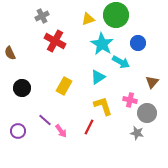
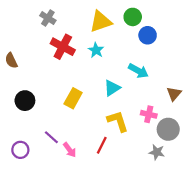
green circle: (116, 15) -> (133, 17), size x0.6
gray cross: (42, 16) -> (48, 18), turned -32
yellow triangle: (88, 19) -> (101, 22), size x1.5
blue circle: (138, 43) -> (148, 35), moved
cyan star: (102, 44) -> (96, 50), moved, size x0.6

